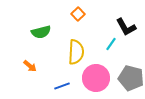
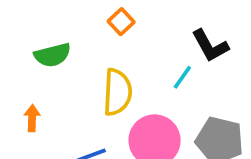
orange arrow: (30, 66) -> (32, 118), turned -128

